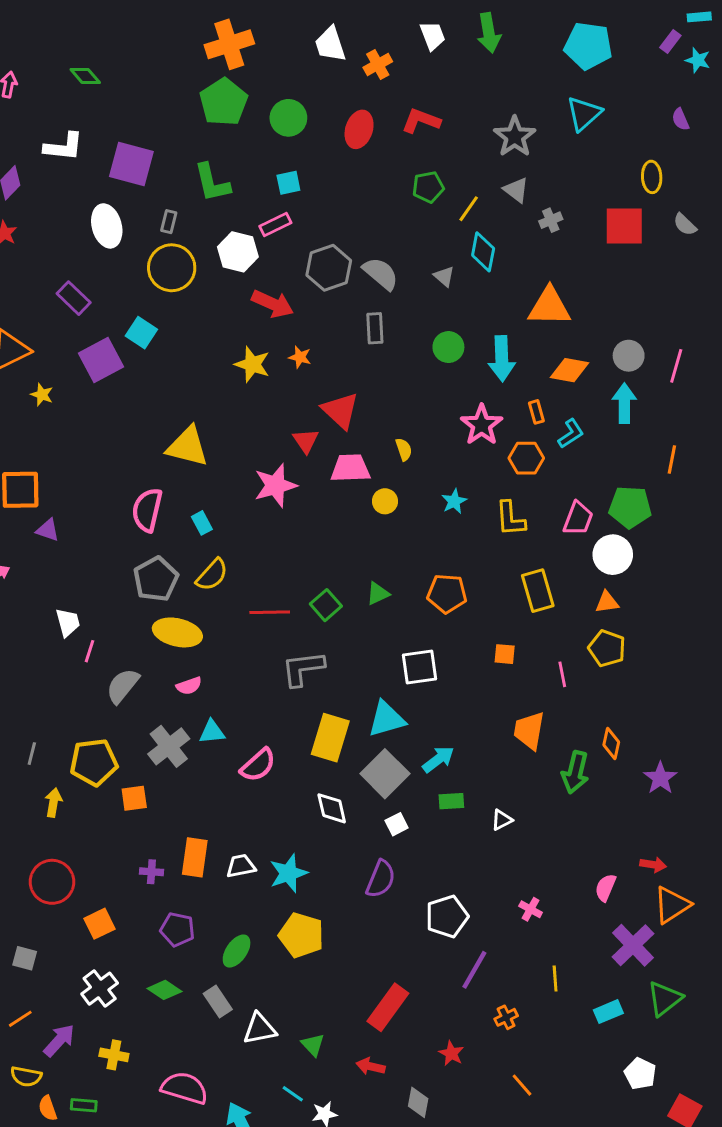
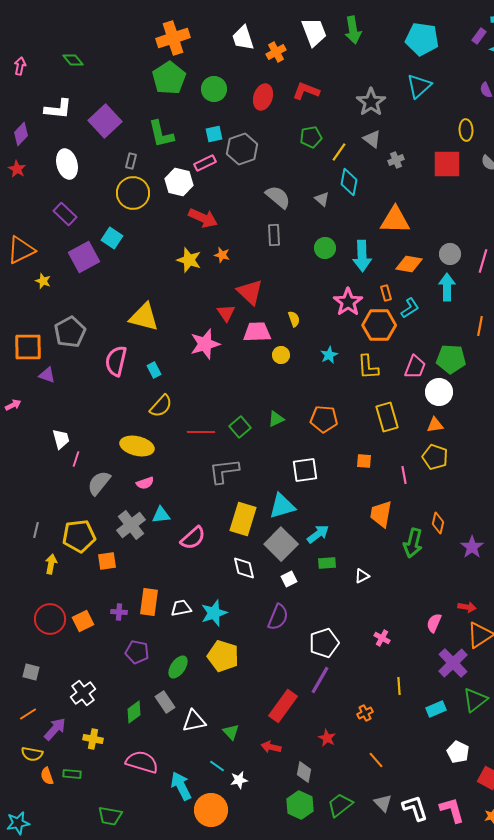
white trapezoid: (433, 36) -> (314, 32), size x1.4
purple square: (131, 164) -> (105, 121), turned 32
white ellipse: (107, 226) -> (67, 164), moved
gray hexagon: (329, 268) -> (242, 149), moved
orange hexagon: (526, 458) -> (379, 325), size x1.4
gray pentagon: (156, 579) -> (70, 332), moved
orange square: (100, 924) -> (83, 621), moved
purple line: (474, 970) -> (320, 680), moved
green diamond: (164, 990) -> (134, 712), moved, turned -70

